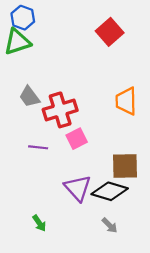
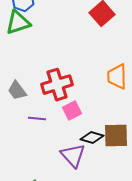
gray trapezoid: (29, 97) -> (17, 91), moved
black diamond: (110, 191) -> (92, 138), moved, size x0.7

